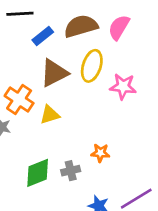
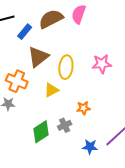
yellow ellipse: (92, 66) -> (66, 67), moved
pink star: (123, 87) -> (102, 64), moved
yellow triangle: (50, 115) -> (51, 90), moved

